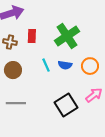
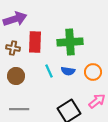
red rectangle: (32, 36) -> (35, 42), size x1.5
green cross: (67, 36) -> (70, 42), turned 30

